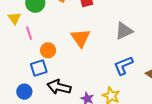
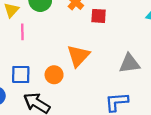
orange circle: (48, 50) -> (54, 75), moved

